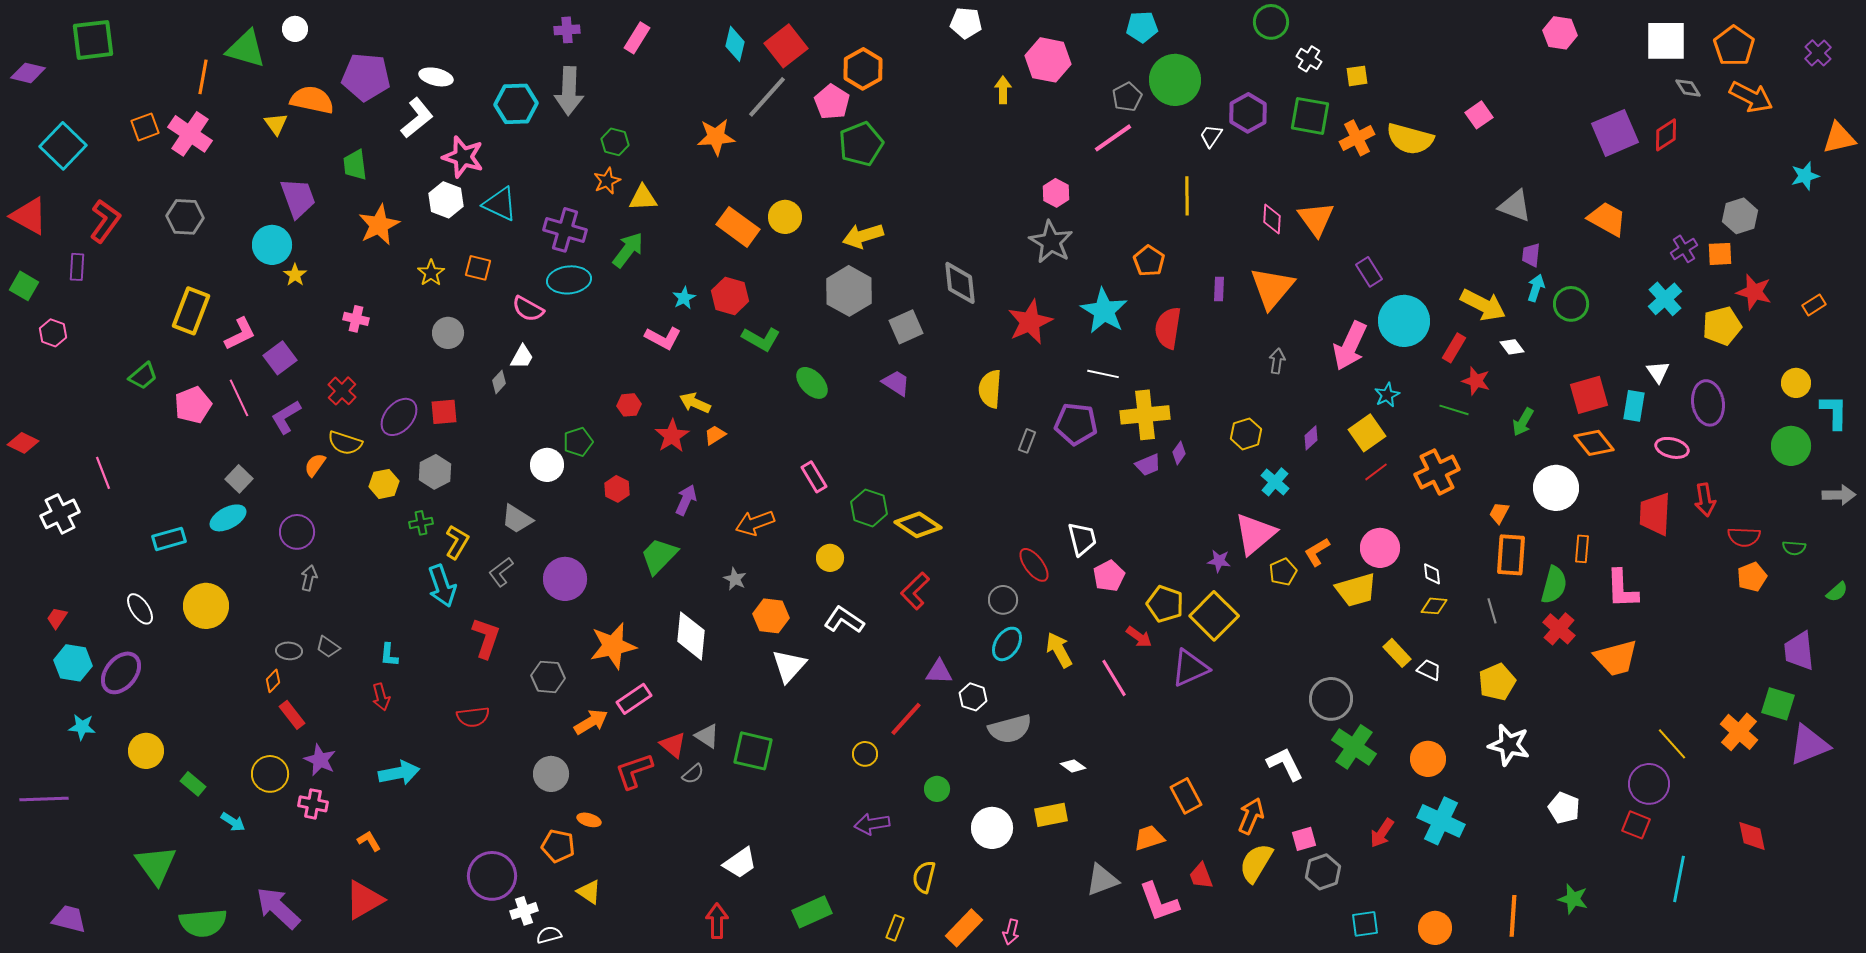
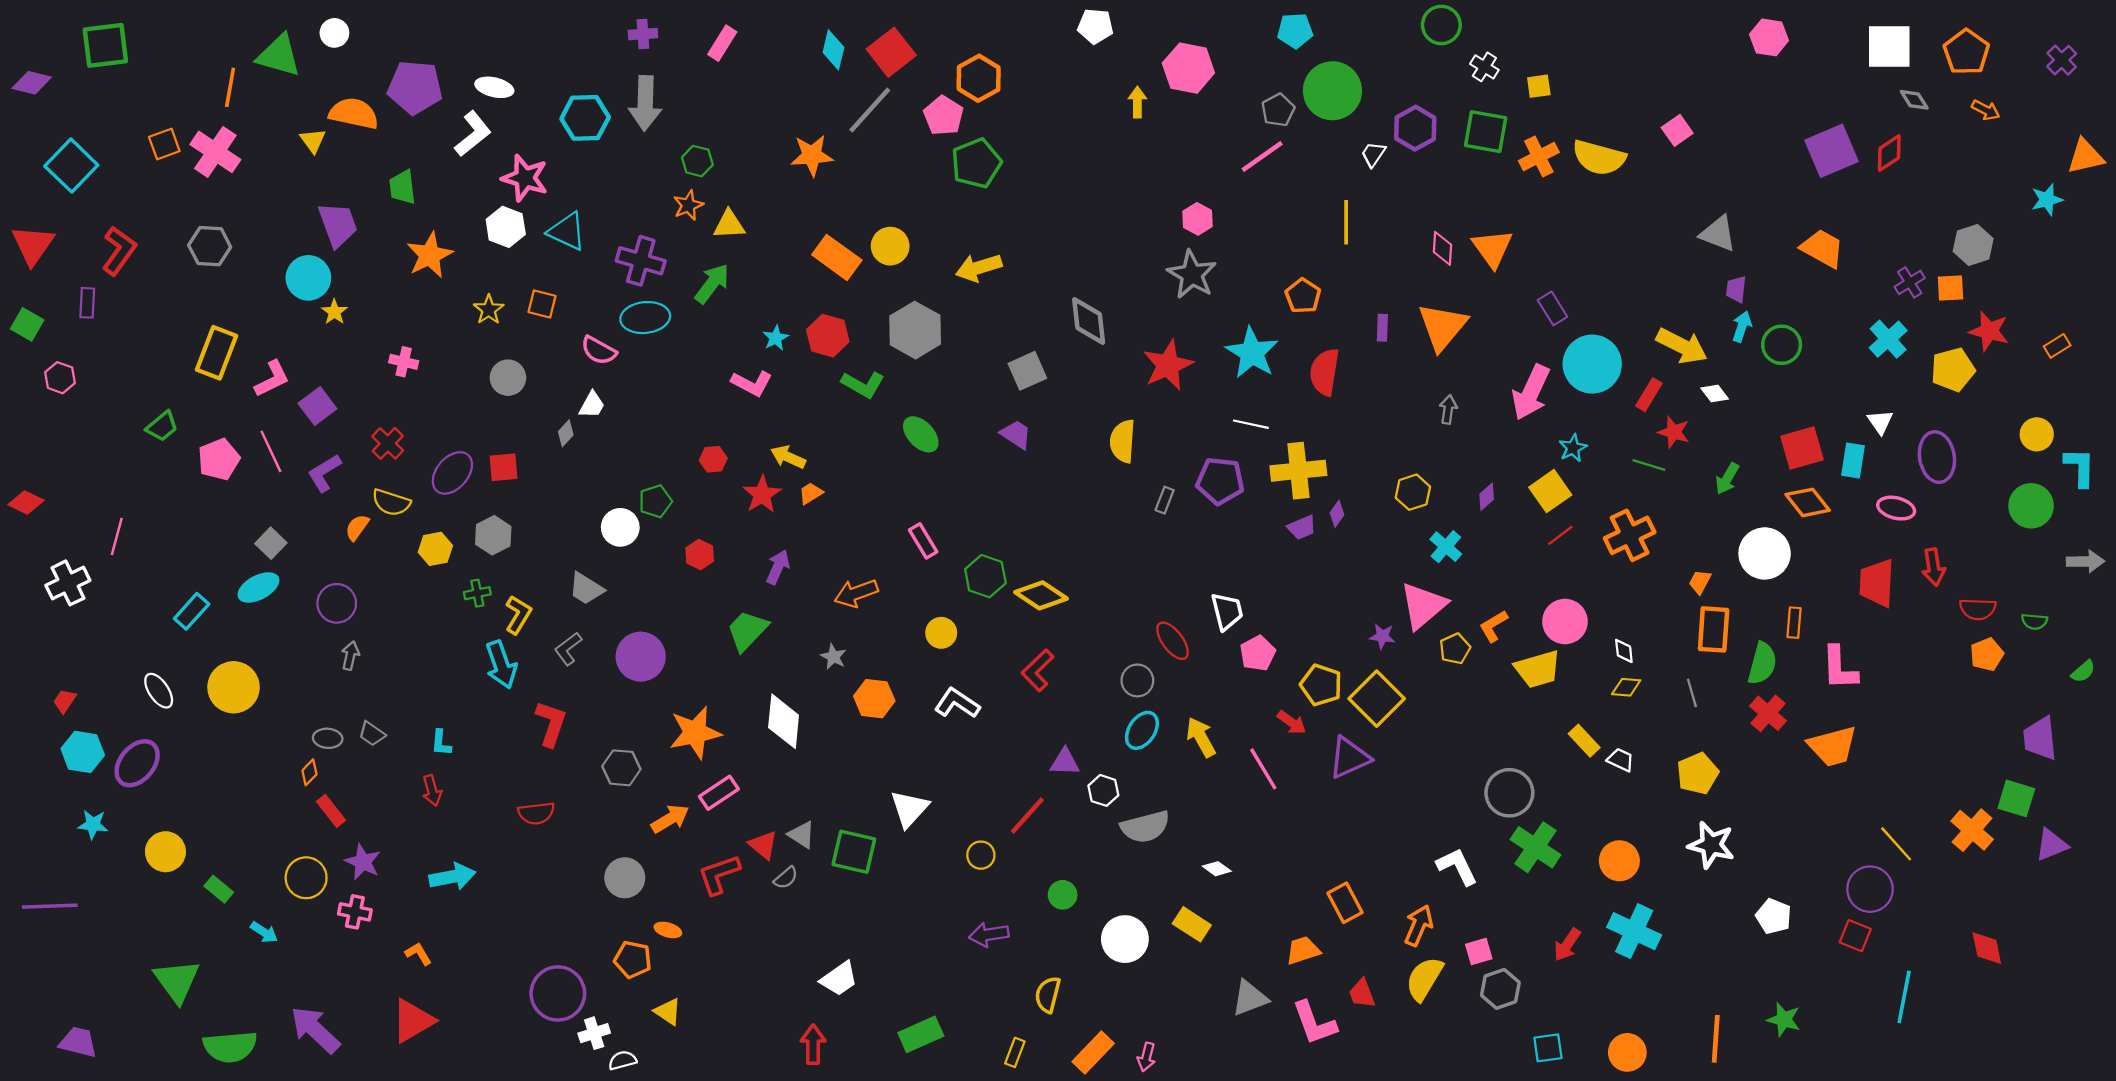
orange arrow: (1751, 97) -> (1986, 110), size x0.6
red triangle: (29, 216) -> (33, 245), turned 36
gray hexagon: (849, 291) -> (915, 330), moved
pink line: (103, 473) -> (117, 536), turned 36
cyan rectangle: (169, 539) -> (192, 611), turned -32
white triangle: (789, 666) -> (909, 809), moved
purple triangle: (1809, 745) -> (2051, 845), size x0.7
yellow rectangle: (1051, 815) -> (1192, 924), turned 44

